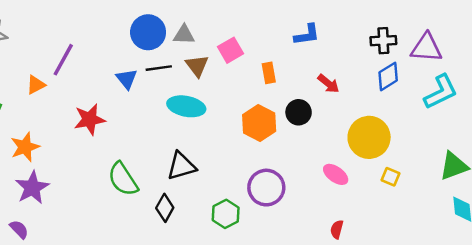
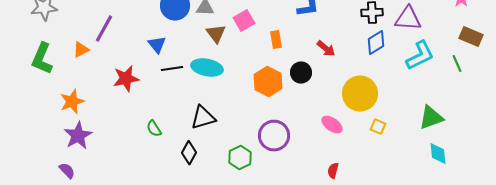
black line: (159, 68) -> (172, 69), moved
green semicircle: (123, 179) -> (154, 129), size x0.6

